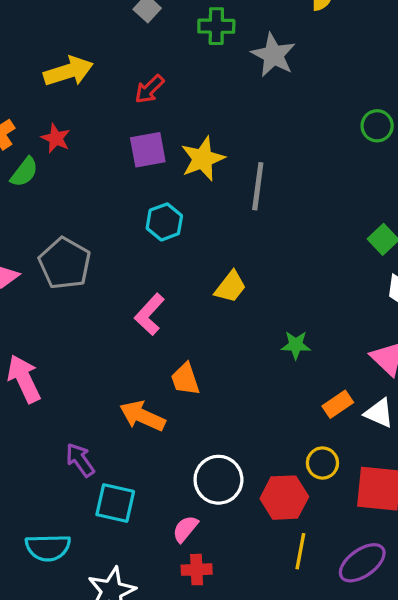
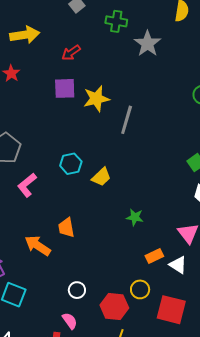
cyan hexagon: (164, 222) -> (71, 164), moved
pink L-shape: (149, 314) -> (27, 185), moved
white circle: (218, 480) -> (77, 290), size x0.6
pink semicircle: (185, 529) -> (70, 321), moved, turned 96

